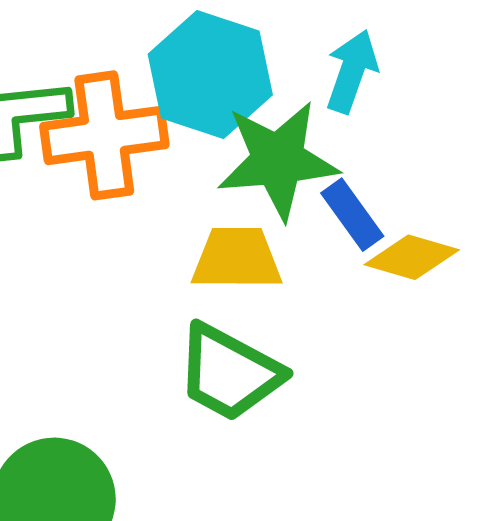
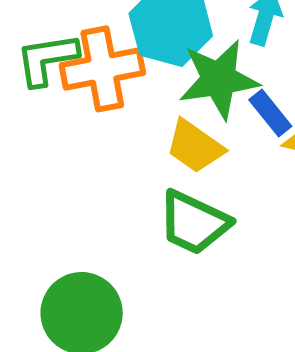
yellow trapezoid: (237, 259) -> (195, 146), turned -142

